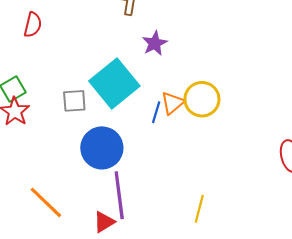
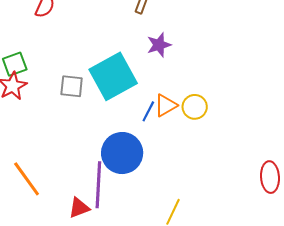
yellow circle: (202, 99) -> (195, 107), size x0.7
blue circle: (102, 148) -> (122, 153), moved

